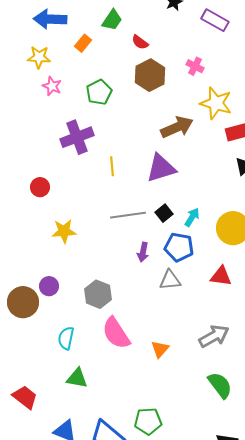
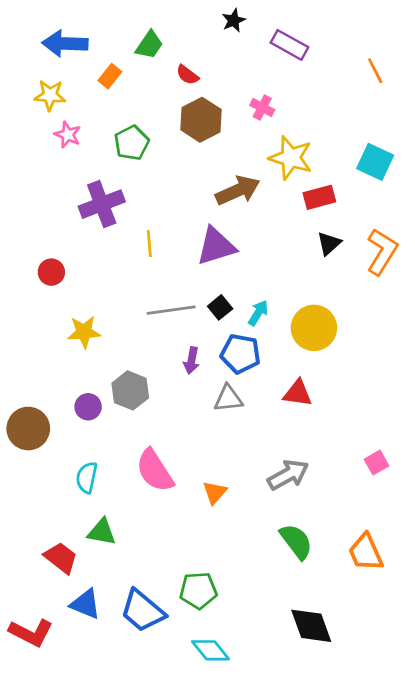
purple circle: (49, 286) -> (88, 407), moved
gray hexagon: (98, 294) -> (130, 390), moved
red trapezoid: (25, 397) -> (61, 558), moved

